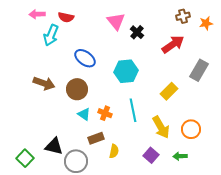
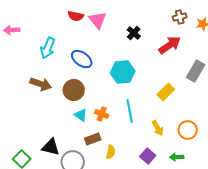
pink arrow: (37, 14) -> (12, 30), moved
red semicircle: (66, 17) -> (76, 16), moved
pink triangle: (116, 21) -> (98, 20), moved
cyan arrow: (51, 35) -> (48, 48), moved
yellow arrow: (161, 127) -> (158, 128), size x0.7

